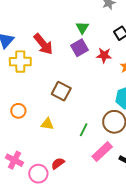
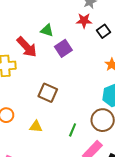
green triangle: (82, 28) -> (47, 30), moved, turned -40
red star: (104, 55) -> (84, 21), moved

